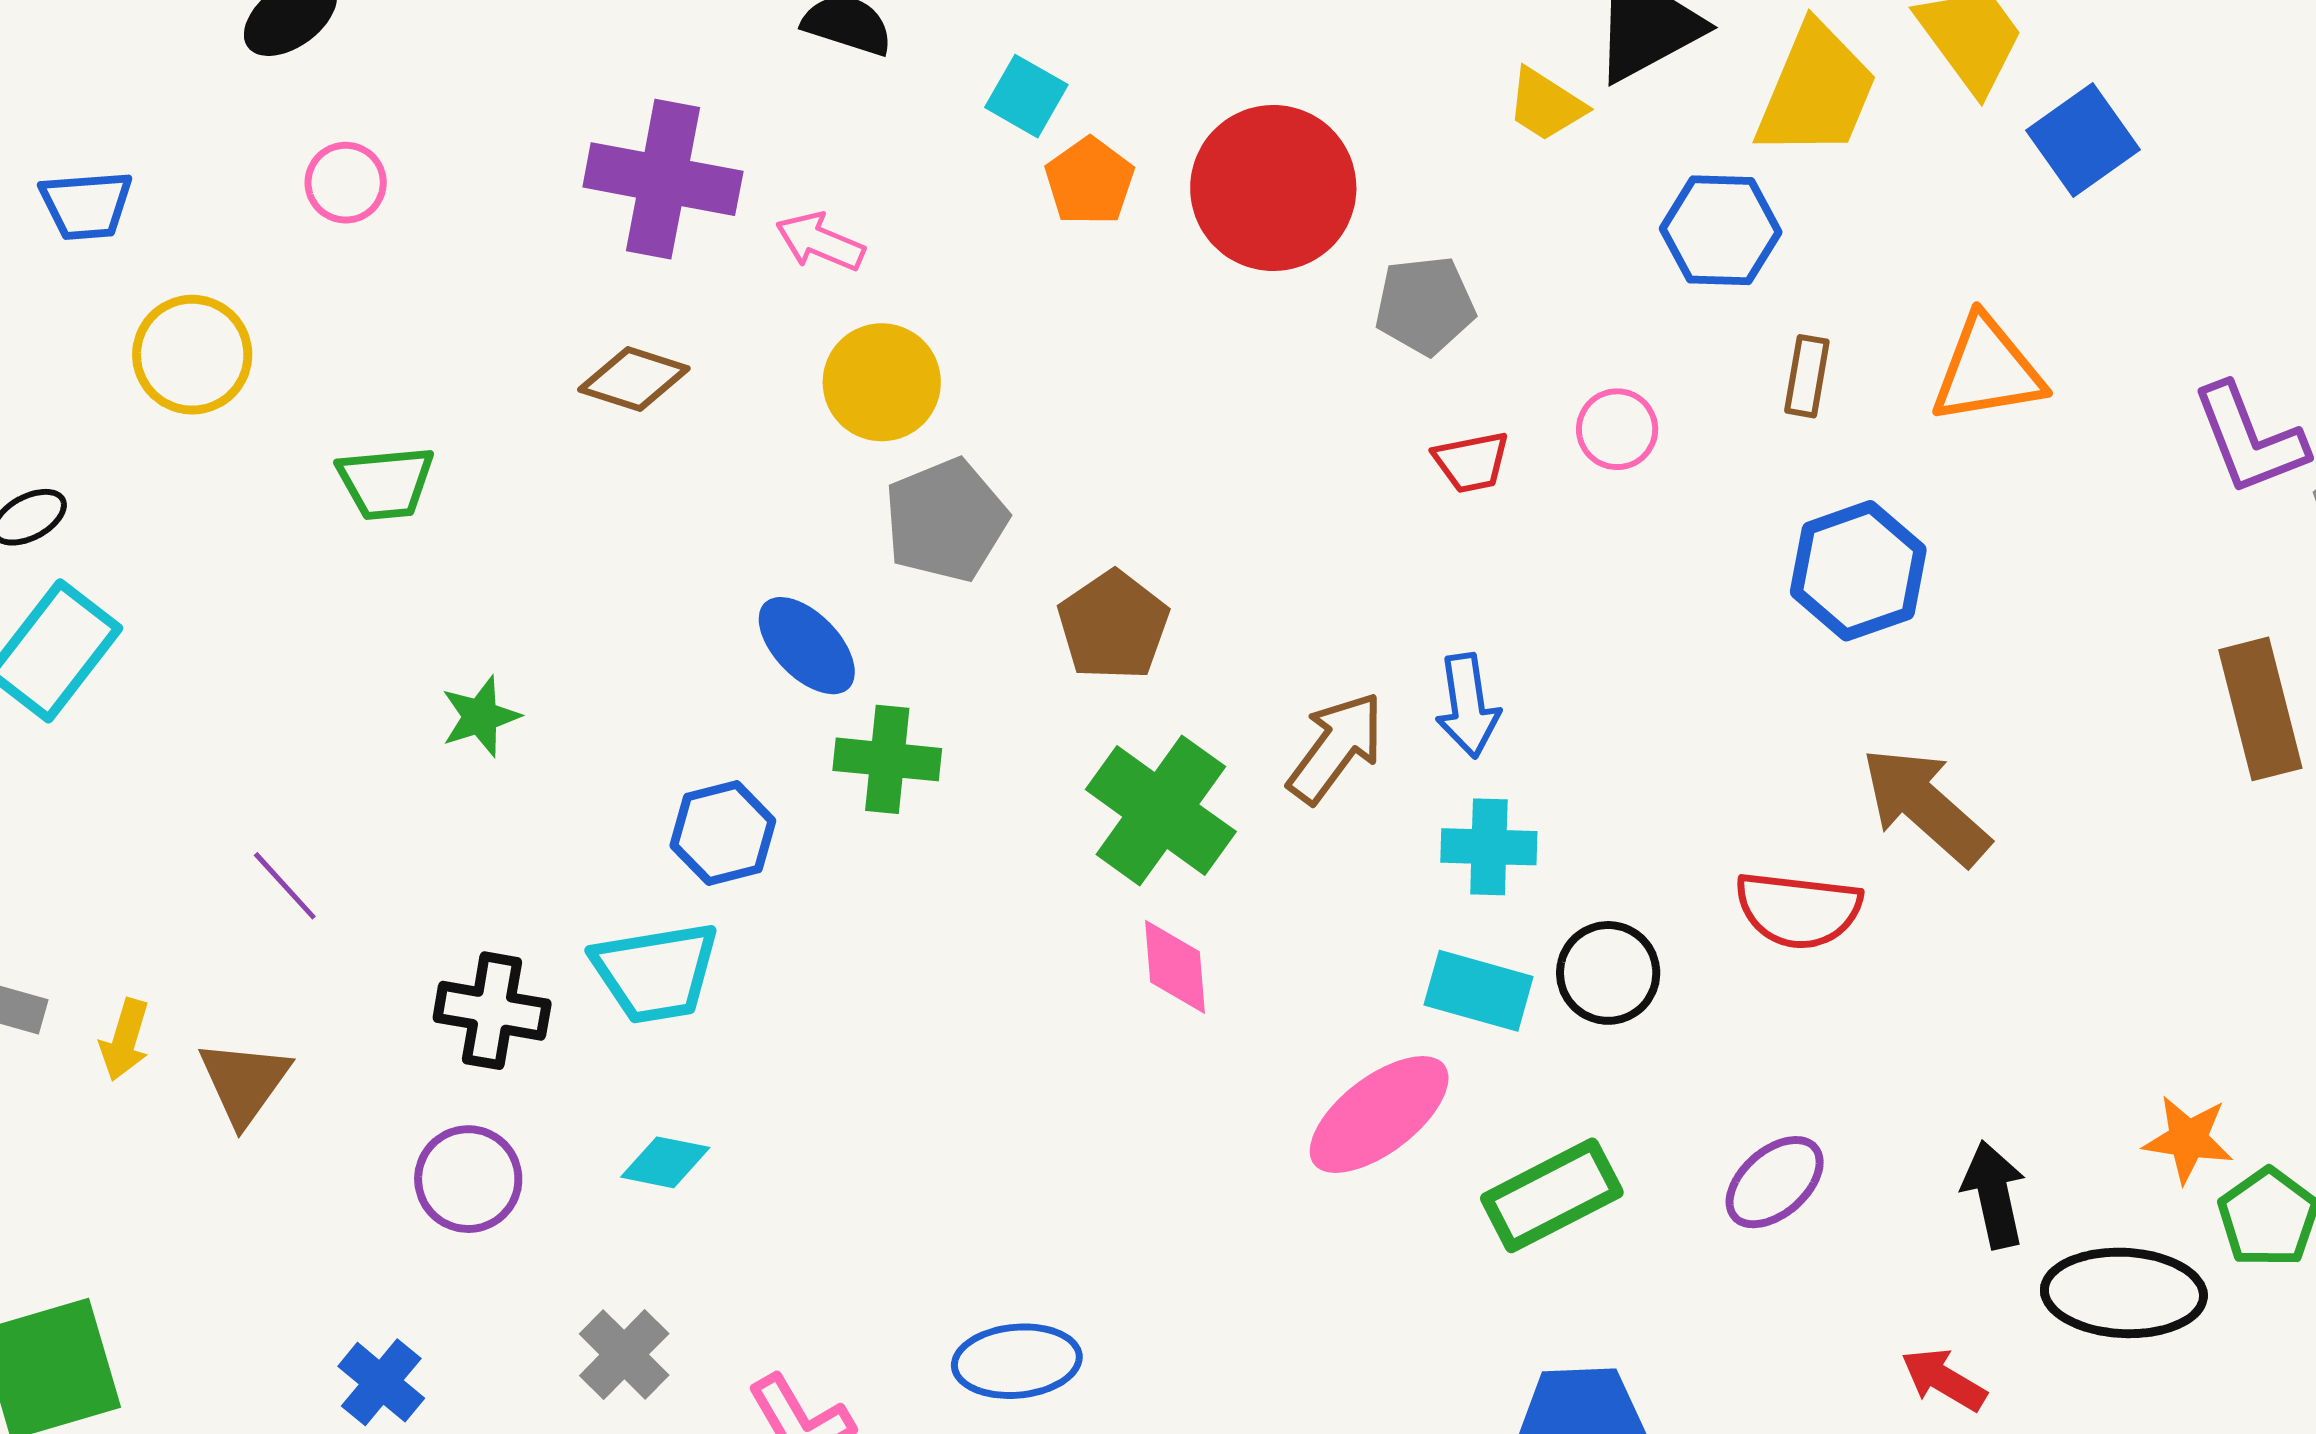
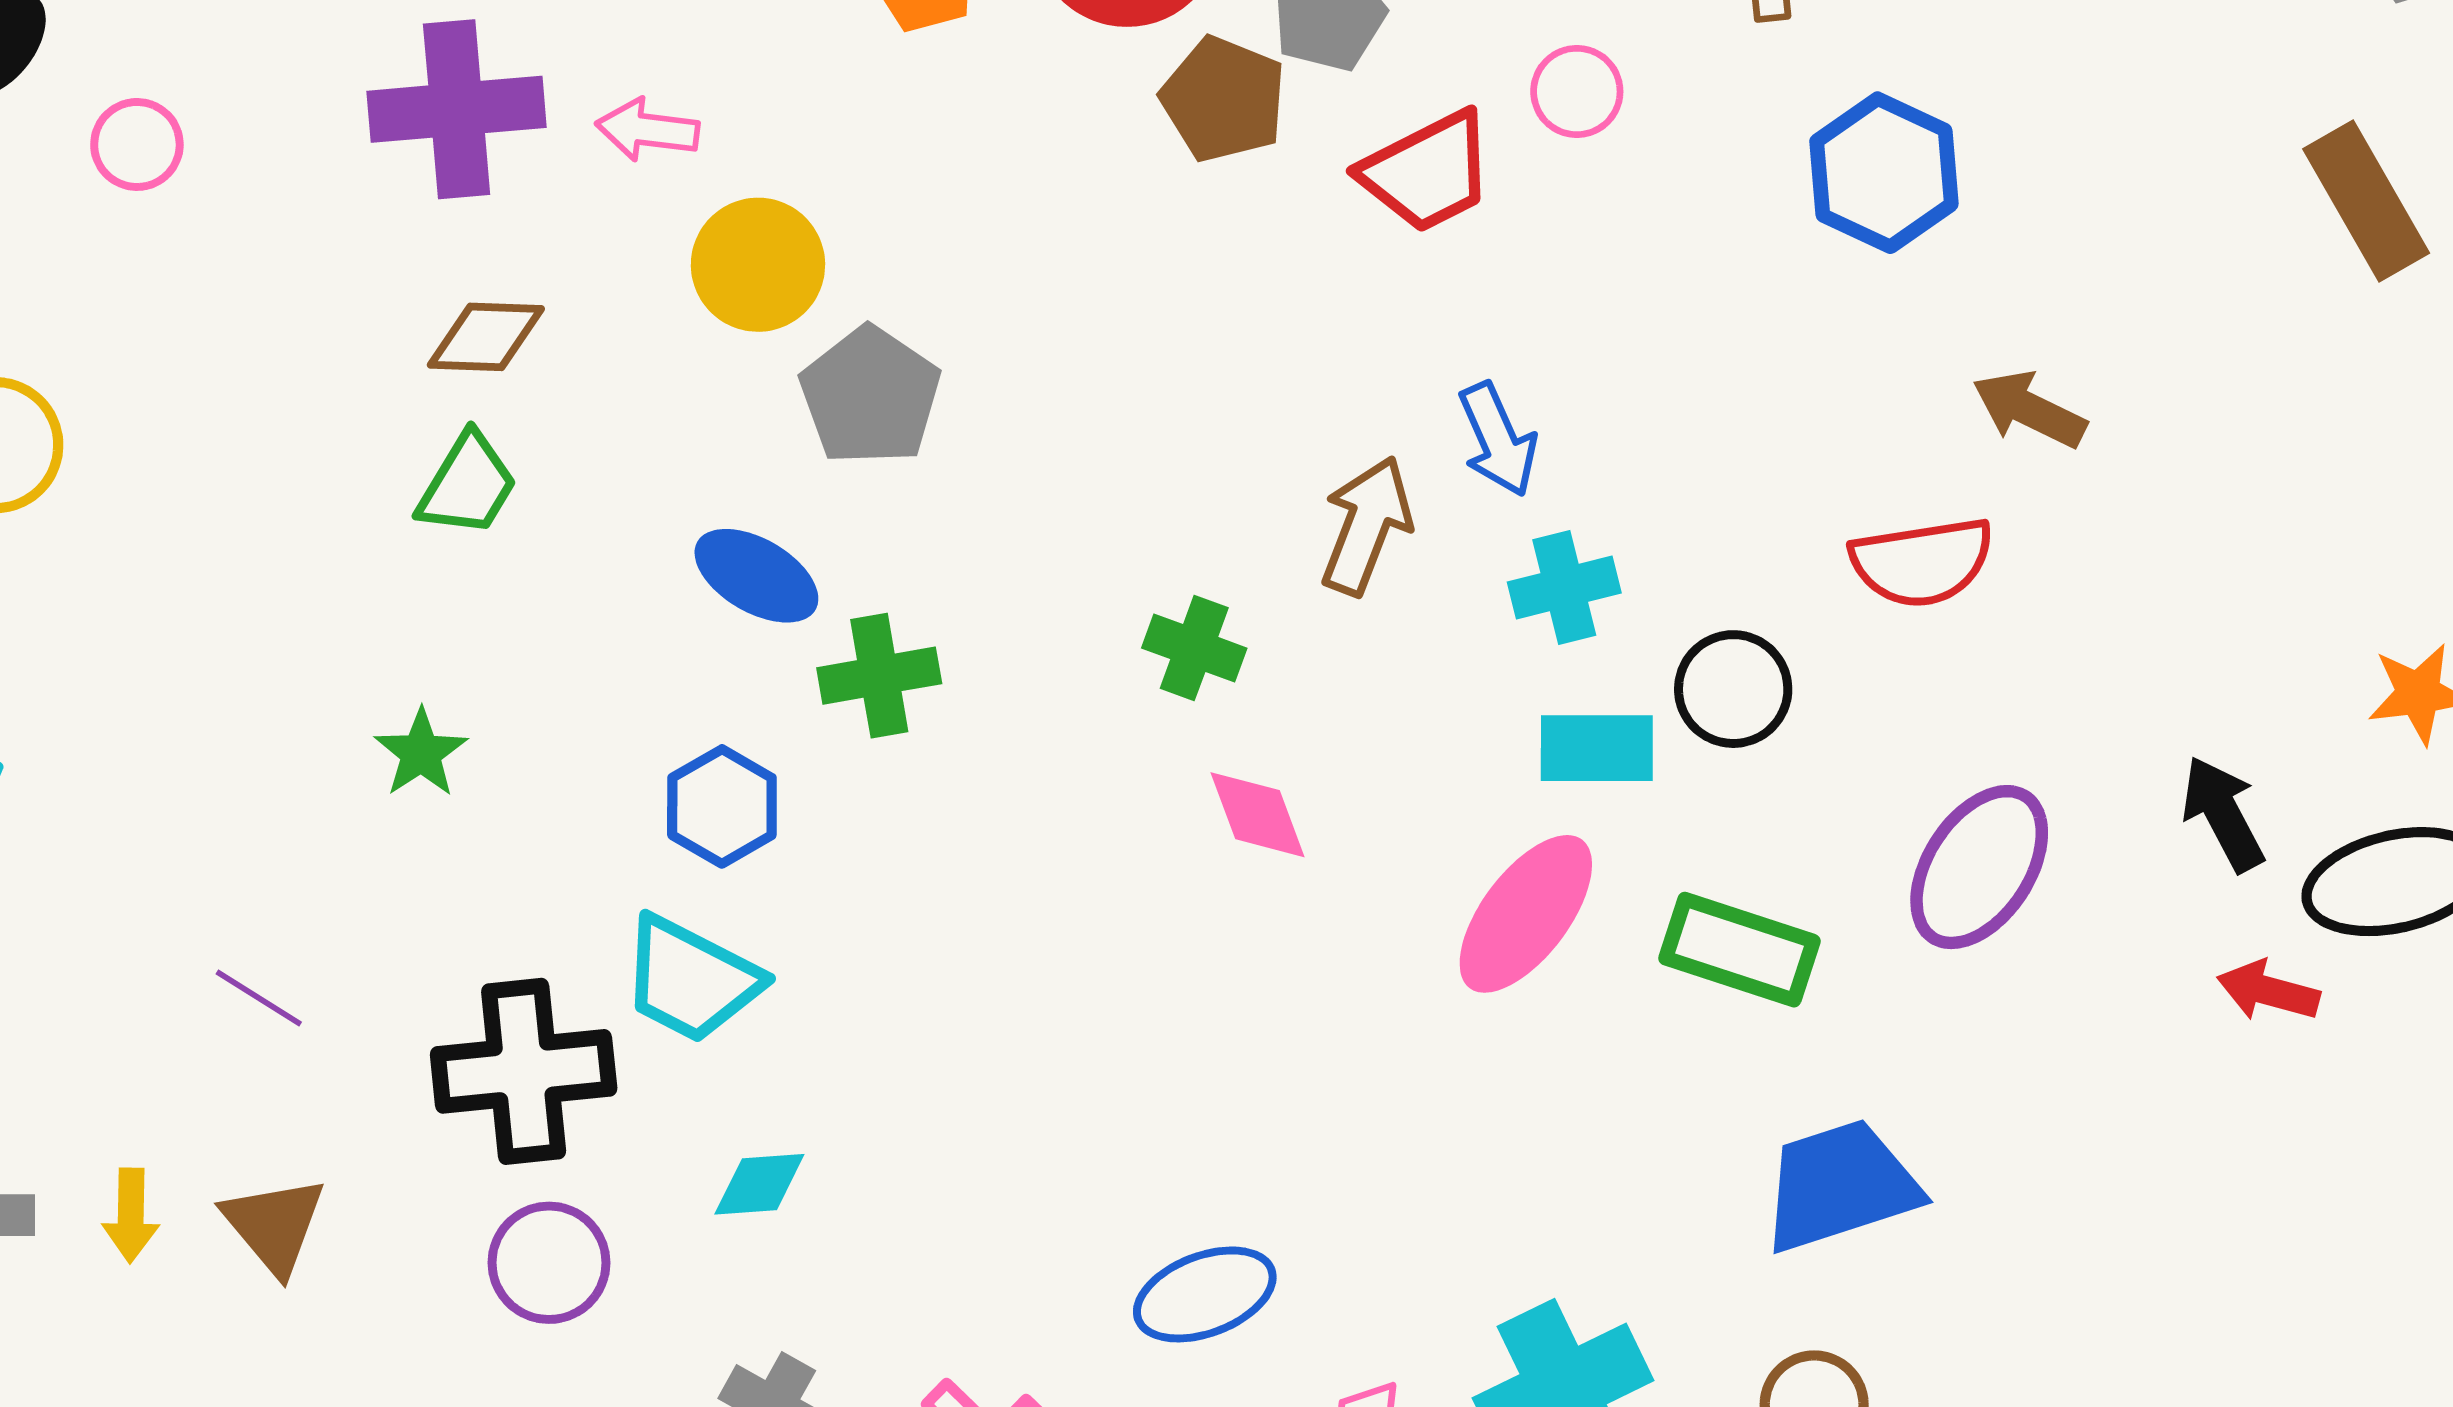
pink circle: (346, 183) -> (137, 144), moved
red trapezoid: (1471, 462) -> (1427, 172), size x1.6
green trapezoid: (386, 483) -> (467, 485), moved, turned -38
brown pentagon: (1113, 625) -> (1224, 99), moved
brown arrow: (1925, 806) -> (2029, 409), size x0.7
green cross: (1161, 811) -> (1194, 648), size x0.6
cyan trapezoid: (656, 972) -> (691, 979), turned 52
black cross: (492, 1011) -> (524, 1071), size x1.4
purple ellipse: (1775, 1182) -> (1979, 867), size x1.4
green rectangle: (1552, 1195) -> (1739, 950), turned 61
red arrow: (1944, 1380) -> (2268, 991), moved

